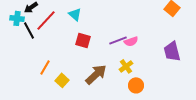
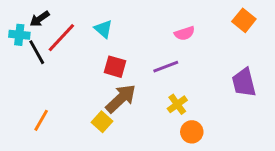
pink semicircle: (131, 41) -> (185, 33), moved
orange line: (45, 67) -> (41, 120), moved
brown arrow: (96, 74) -> (121, 99), moved
yellow square: (62, 80) -> (102, 122), moved

